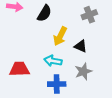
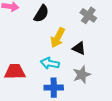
gray cross: (89, 15) -> (88, 15), turned -35

